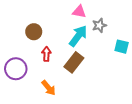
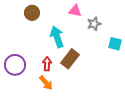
brown circle: (34, 32) -> (32, 13), moved
cyan arrow: (78, 36) -> (57, 37), moved, turned -55
red arrow: (46, 54) -> (47, 64), moved

